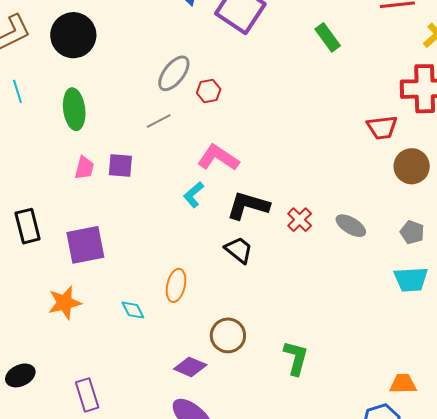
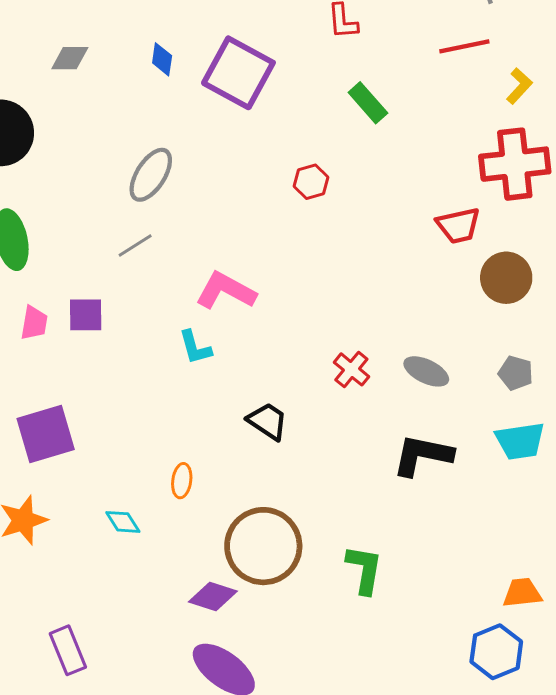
red hexagon: (209, 91) -> (311, 182), moved
cyan L-shape: (194, 195) -> (195, 347), turned -60
black L-shape: (248, 206) -> (423, 455), moved
orange ellipse: (176, 285) -> (182, 481), size x0.7
brown circle: (228, 335) -> (263, 546), size x1.5

